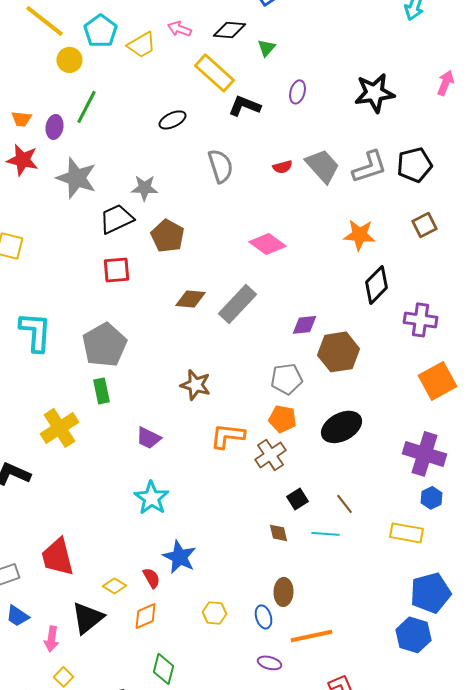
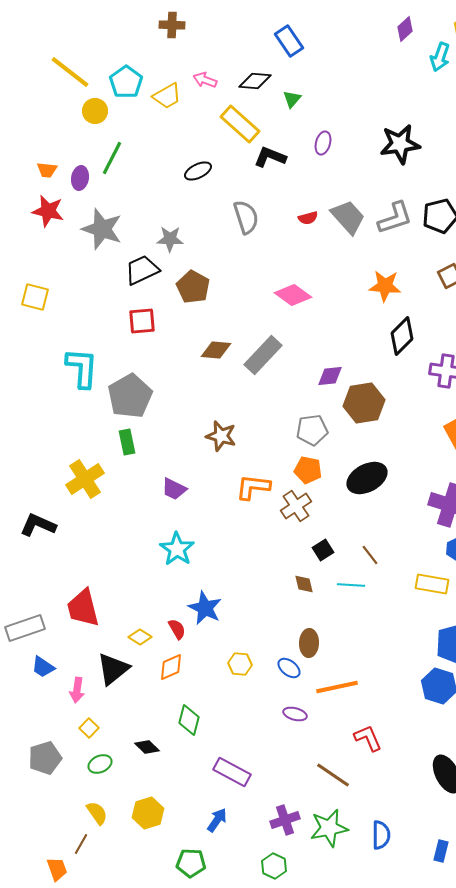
cyan L-shape: (36, 332) -> (82, 368), moved
blue ellipse: (264, 617) -> (289, 668), turned -35

